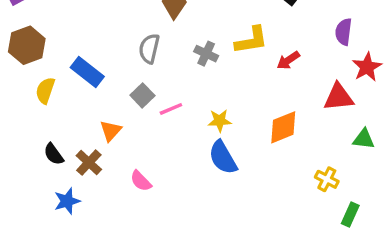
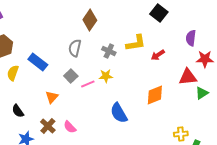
red star: (367, 67) -> (205, 59), turned 30
yellow star: (220, 121) -> (106, 76), moved
green triangle: (364, 139) -> (202, 93), moved, turned -40
brown cross: (89, 163) -> (48, 126), moved
yellow cross: (327, 179) -> (181, 134), moved, turned -32

